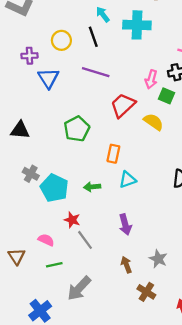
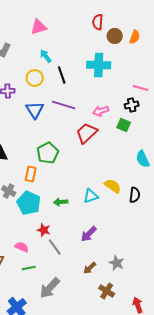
cyan arrow: (103, 14) -> (46, 56), moved
blue triangle: (48, 78) -> (35, 110), moved
pink arrow: (151, 79) -> (101, 111), moved, turned 56
yellow semicircle: (154, 122) -> (113, 186), moved
orange rectangle: (113, 154) -> (31, 174), moved
purple arrow: (125, 225) -> (89, 234), turned 60
brown arrow: (126, 265) -> (90, 268), turned -112

